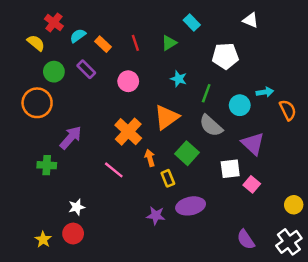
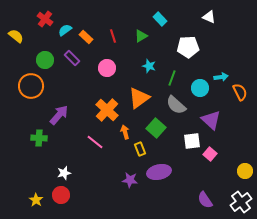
yellow semicircle: (36, 43) -> (16, 36), moved

